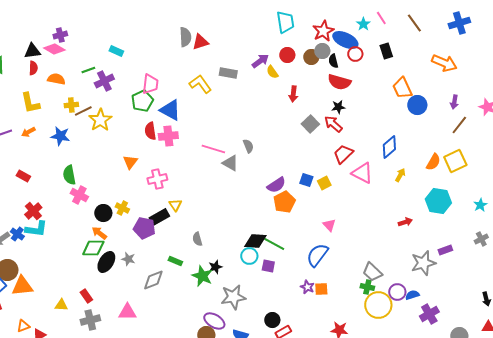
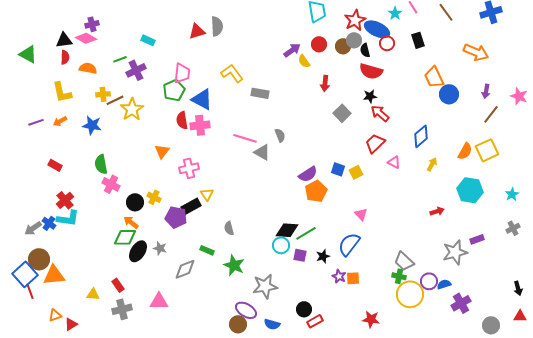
red triangle: (200, 42) -> (197, 31), moved
gray rectangle: (228, 73) -> (260, 93), moved
red arrow: (333, 124) -> (380, 113), moved
pink triangle: (362, 173) -> (394, 162), size x0.6
green line: (274, 244) -> (306, 233), turned -60
black star: (215, 267) -> (323, 256), moved

